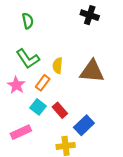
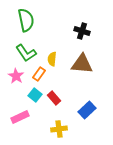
black cross: (90, 15) -> (82, 31), moved
green semicircle: (28, 21) -> (26, 20), size x1.6
blue rectangle: (84, 125) -> (87, 110), moved

